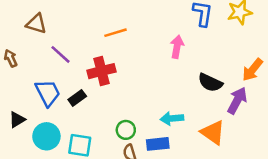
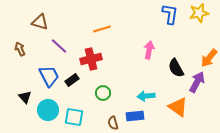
pink arrow: (177, 47) -> (149, 50), moved
black semicircle: (210, 83) -> (176, 68), turned 36
black triangle: (17, 120) -> (25, 97), turned -40
green circle: (126, 130) -> (103, 93), moved

